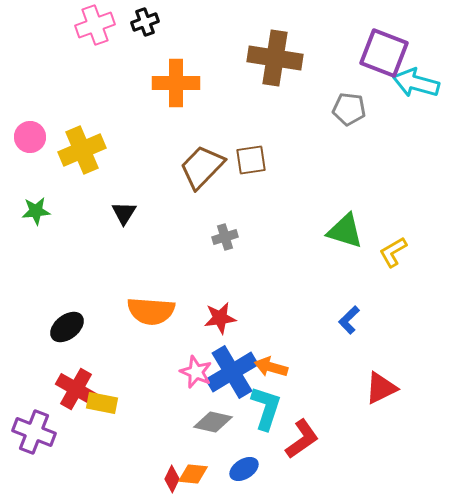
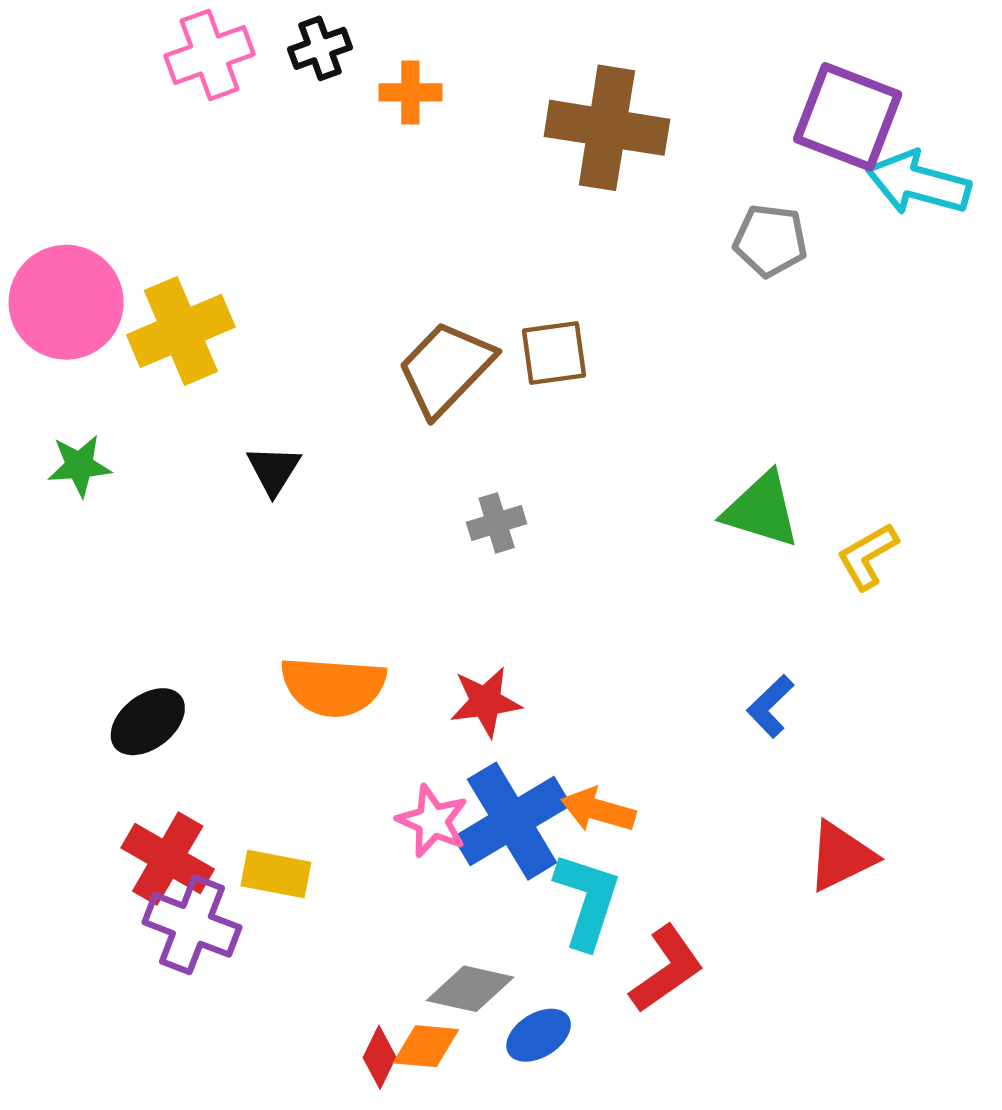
orange cross: (176, 83) -> (410, 92), moved, size x0.6
pink circle: (30, 137) -> (66, 302), size x1.6
yellow rectangle: (102, 403) -> (276, 874), moved
gray diamond: (213, 422) -> (470, 989), moved
purple cross: (34, 432) -> (192, 925), moved

